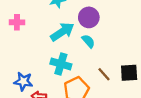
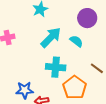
purple circle: (89, 17) -> (87, 18), moved

